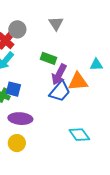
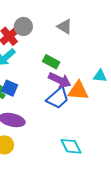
gray triangle: (56, 23) -> (65, 27), turned -35
purple arrow: (59, 74) -> (60, 80), turned -100

